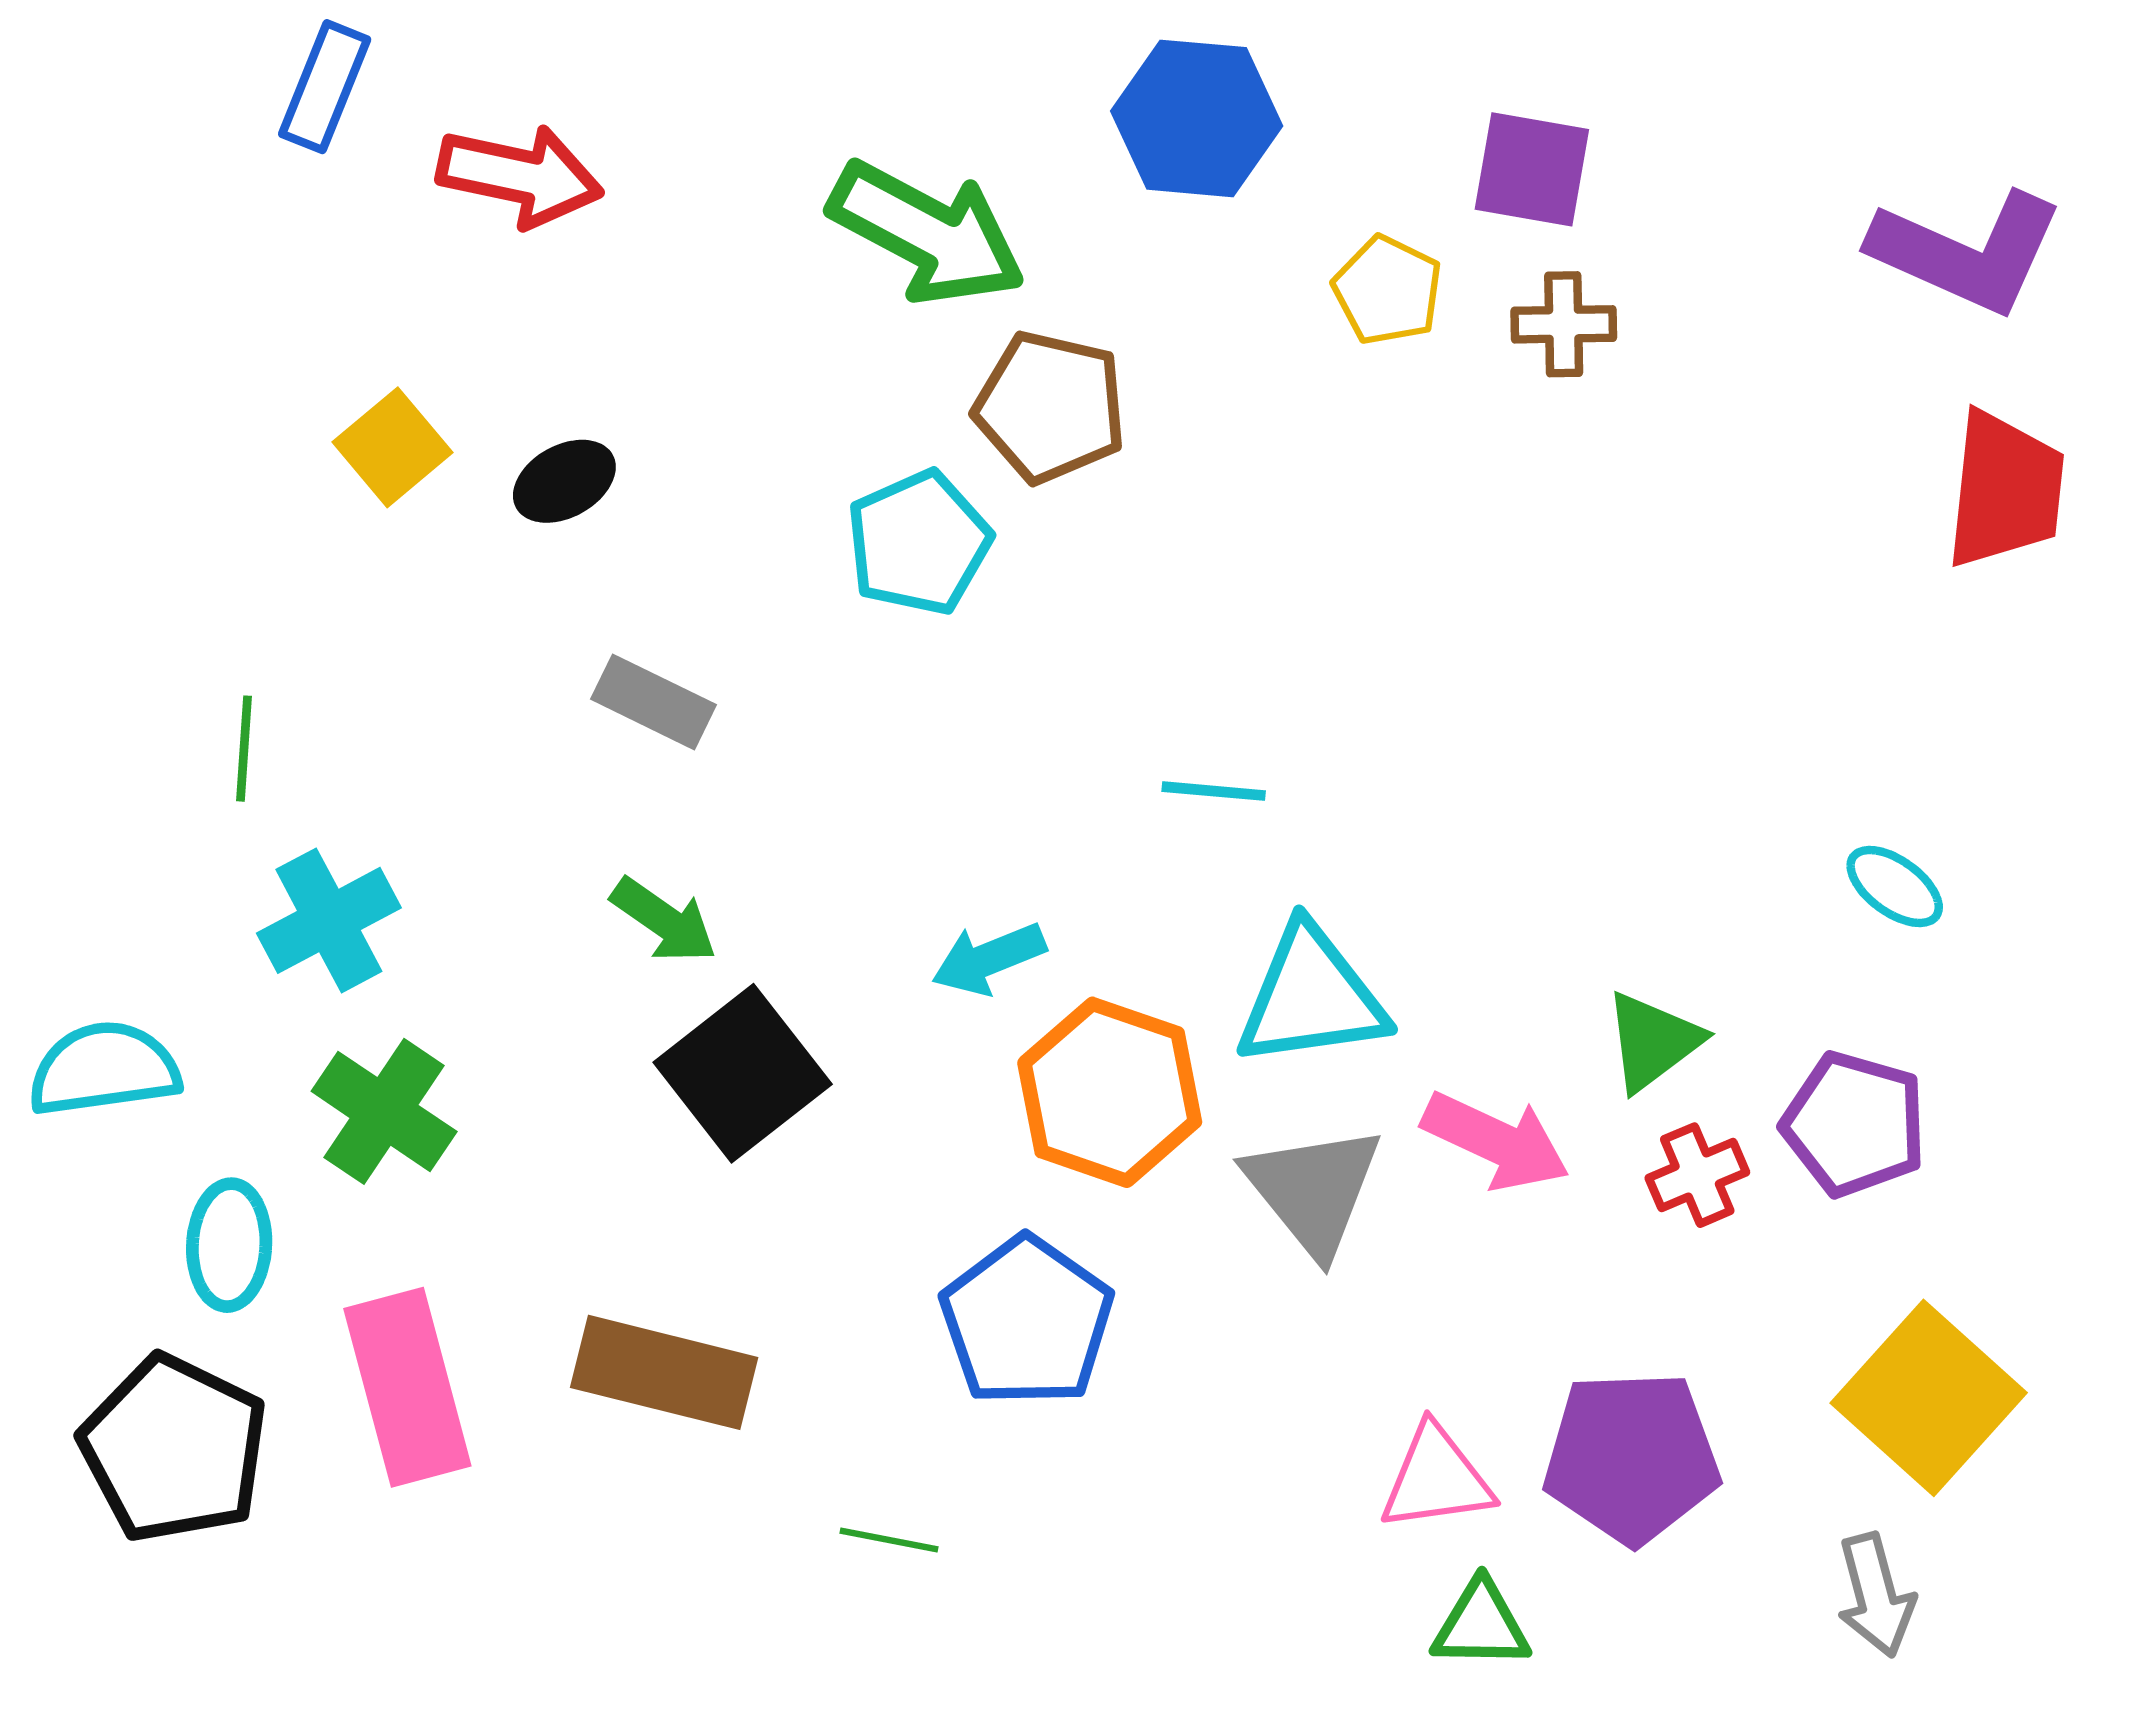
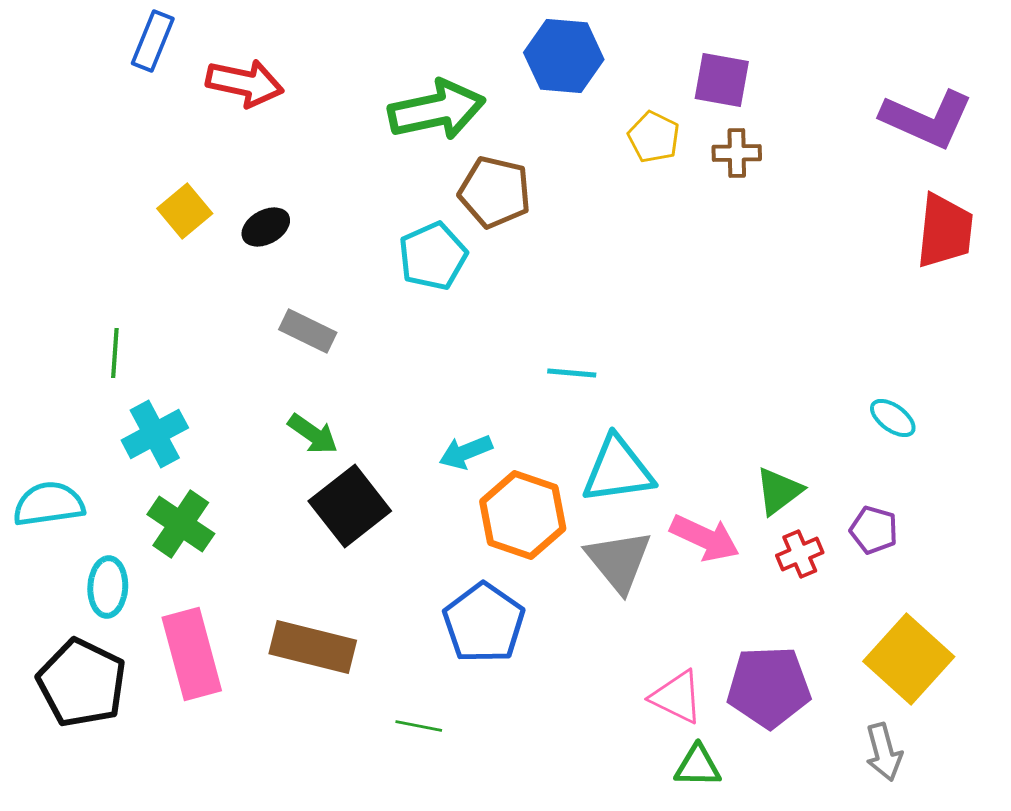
green arrow: (927, 233) -> (437, 110), turned -40
purple pentagon: (1854, 1124) -> (874, 530), size x0.7
pink triangle: (1436, 1478) -> (677, 697), turned 34

